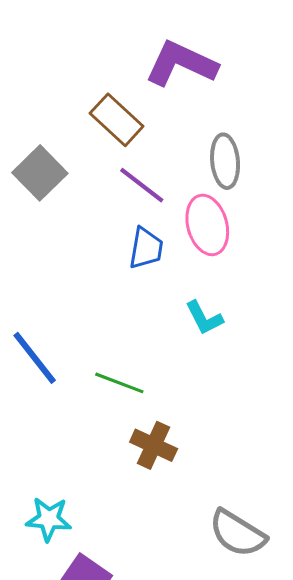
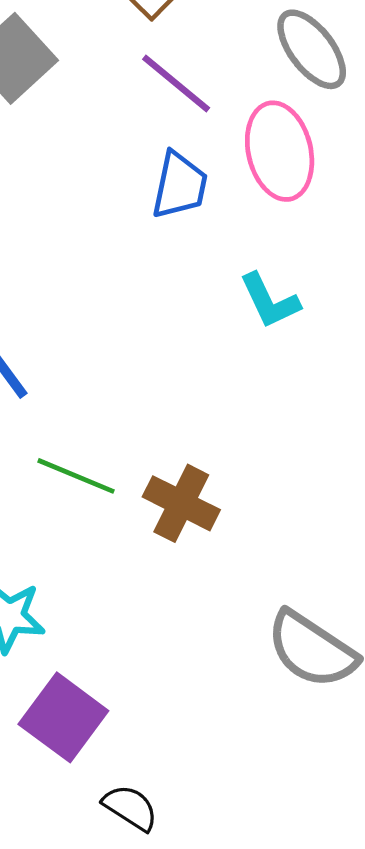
gray ellipse: (225, 161) -> (312, 49), turned -34
green line: (119, 383) -> (76, 476), moved

